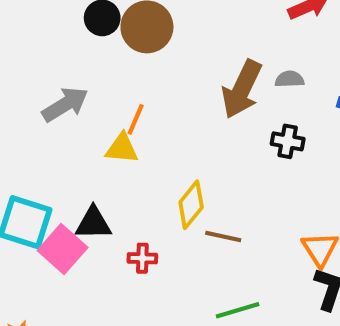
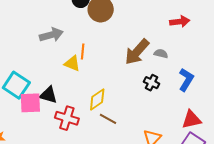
orange line: (136, 119) -> (83, 52), turned -35
pink square: (63, 249) -> (30, 103), turned 30
red cross: (142, 258) -> (67, 118), size x1.6

